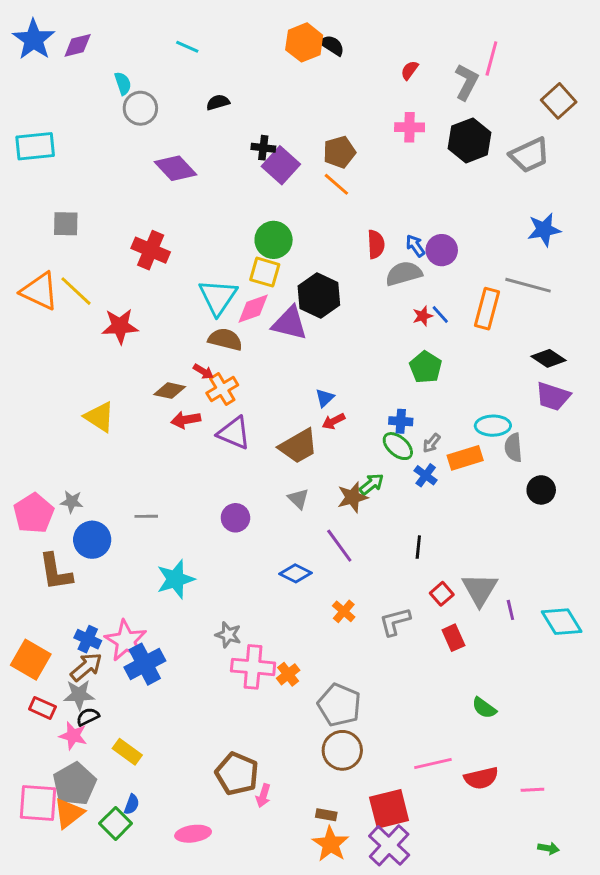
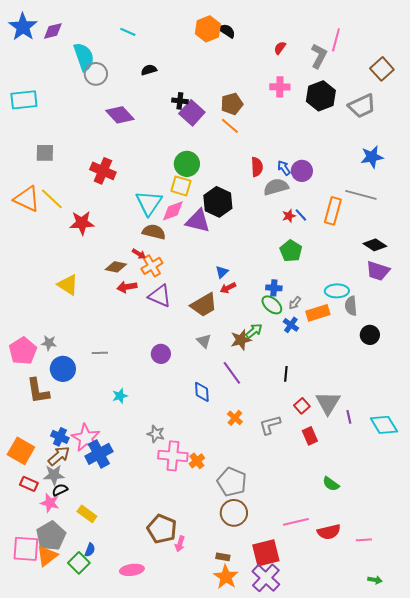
cyan semicircle: (123, 83) -> (84, 57), size x1.8
blue diamond: (295, 573) -> (202, 392), turned 60
cyan star: (176, 579) -> (120, 396), size x0.6

